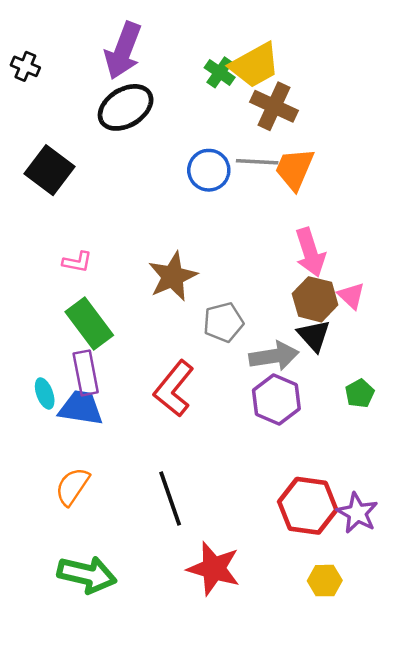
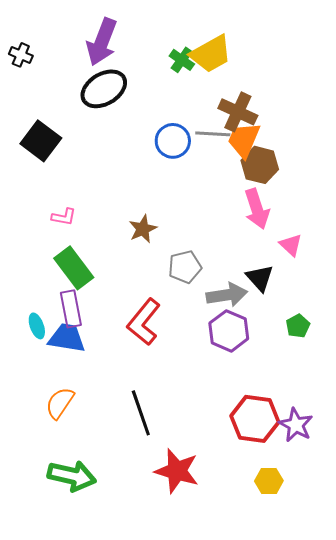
brown cross: (274, 106) -> (238, 112), moved
brown star: (173, 276) -> (143, 229), size x0.7
brown hexagon: (315, 299) -> (260, 165), moved

